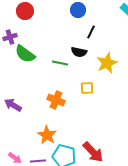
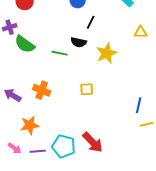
yellow square: (87, 88) -> (87, 89), moved
orange cross: (56, 100) -> (42, 90), moved
orange star: (47, 135) -> (30, 125), moved, turned 30

